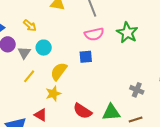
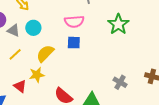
pink semicircle: (94, 34) -> (74, 22), moved
gray triangle: (24, 53) -> (13, 30), turned -48
red triangle: (41, 115) -> (20, 86), moved

